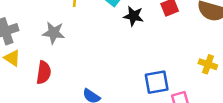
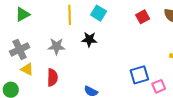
black star: (134, 16) -> (89, 39), moved

